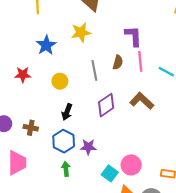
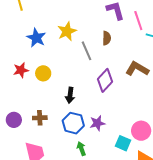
yellow star: (81, 32) -> (67, 31), moved
pink line: (140, 61) -> (138, 21), moved
yellow circle: (60, 81) -> (43, 73), moved

